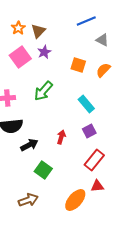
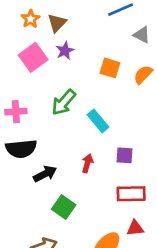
cyan rectangle: (86, 104) -> (98, 121), moved
purple square: (89, 131) -> (124, 155), turned 32
red rectangle: (94, 160) -> (131, 194), turned 50

